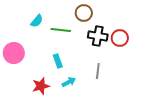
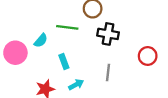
cyan semicircle: (37, 21) -> (41, 41), moved
red circle: (120, 38) -> (148, 56), moved

